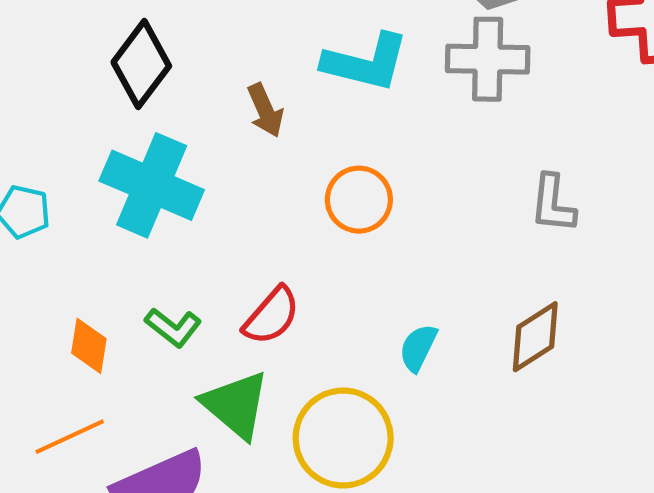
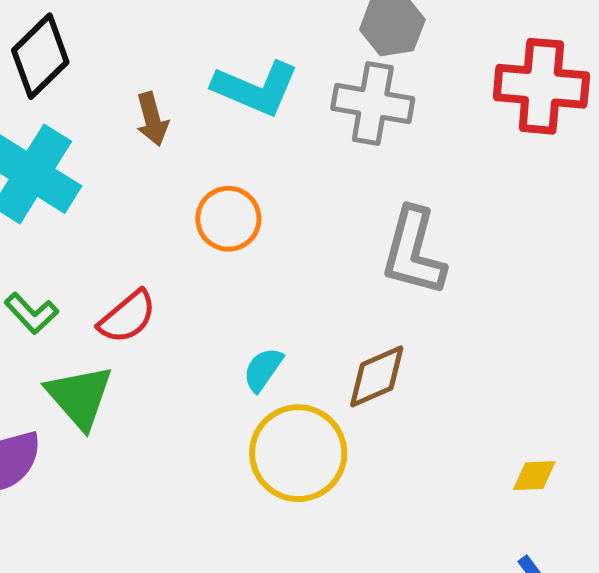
gray L-shape: (553, 204) -> (414, 252), size x1.5
yellow circle: (343, 438) -> (298, 453), moved

